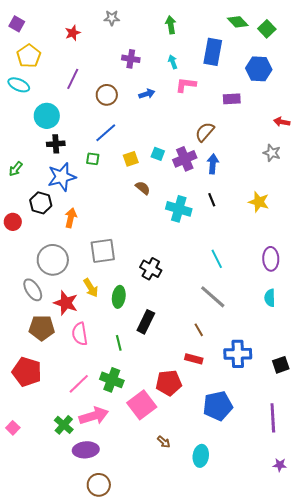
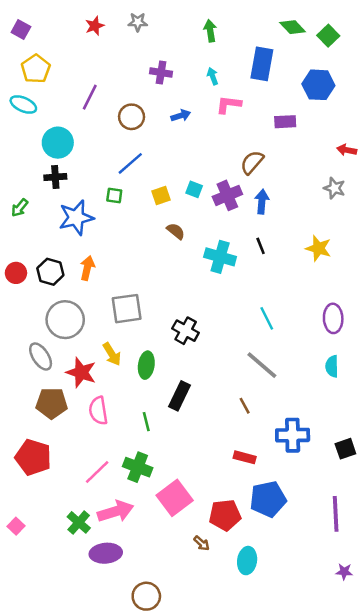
red star: (73, 33) -> (95, 26), moved
black cross: (56, 144) -> (55, 177), moved
black hexagon: (41, 203) -> (50, 272), moved
red rectangle: (194, 359) -> (245, 457), moved
red pentagon: (169, 383) -> (225, 515), moved
brown circle: (99, 485) -> (146, 596), moved

